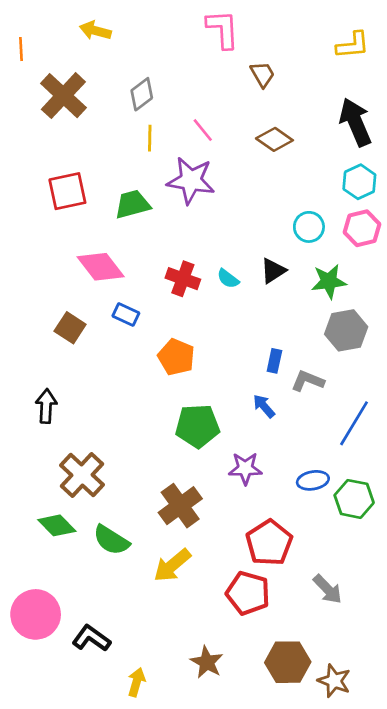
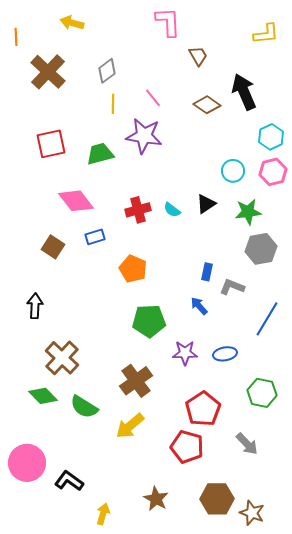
black arrow: (355, 122) -> (244, 92), moved
red cross: (183, 279) -> (138, 210), turned -35
blue rectangle: (126, 315) -> (95, 237), turned -42
blue ellipse: (313, 480) -> (225, 354), moved
green hexagon: (354, 499) -> (262, 393), moved

